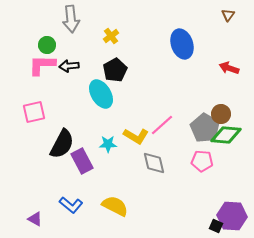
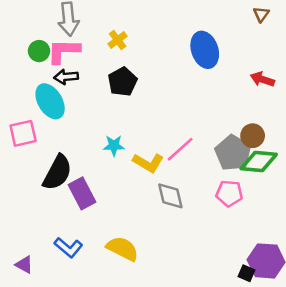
pink L-shape: (42, 65) -> (64, 51), moved
cyan ellipse: (101, 94) -> (50, 101), moved
cyan star: (108, 144) -> (114, 146), moved

